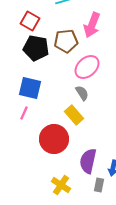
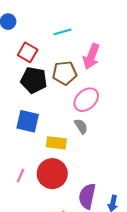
pink line: (24, 113) -> (20, 176), moved
yellow rectangle: (74, 115) -> (56, 143), moved, turned -42

